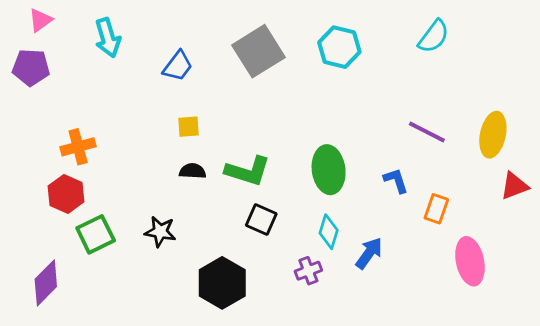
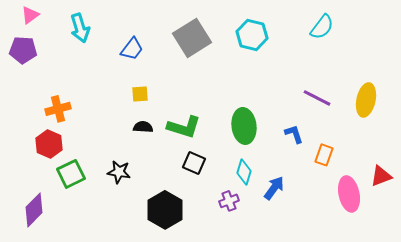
red triangle: (514, 186) -> (381, 176), moved

